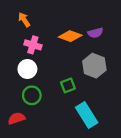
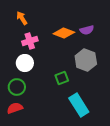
pink cross: (33, 45) -> (30, 41), turned -35
green circle: (32, 95) -> (17, 87), moved

